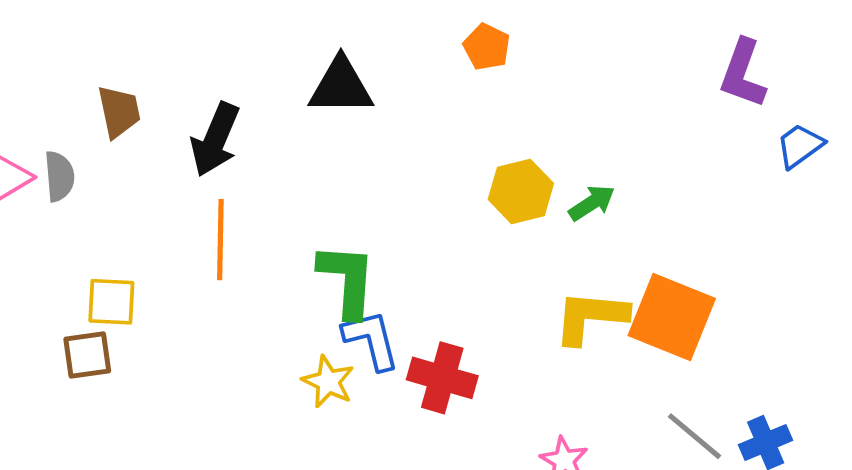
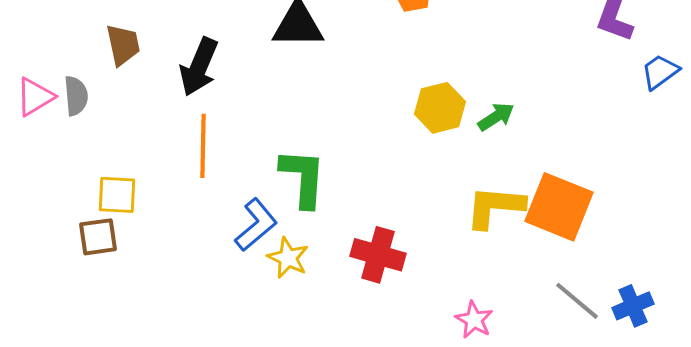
blue L-shape: (371, 340) -> (256, 225), moved, turned 64

